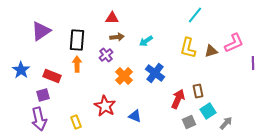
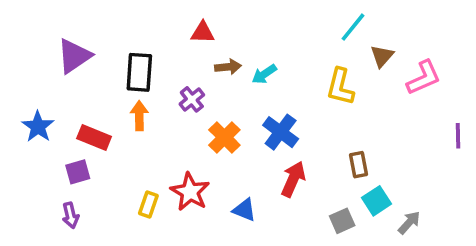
brown arrow: (117, 37) -> (228, 67), moved
brown triangle: (211, 51) -> (382, 56), moved, turned -32
purple line: (253, 63) -> (458, 136), moved
red arrow: (178, 99) -> (293, 179), moved
purple arrow: (39, 119) -> (71, 215), size x0.6
yellow rectangle: (76, 122) -> (148, 204), moved, turned 40

